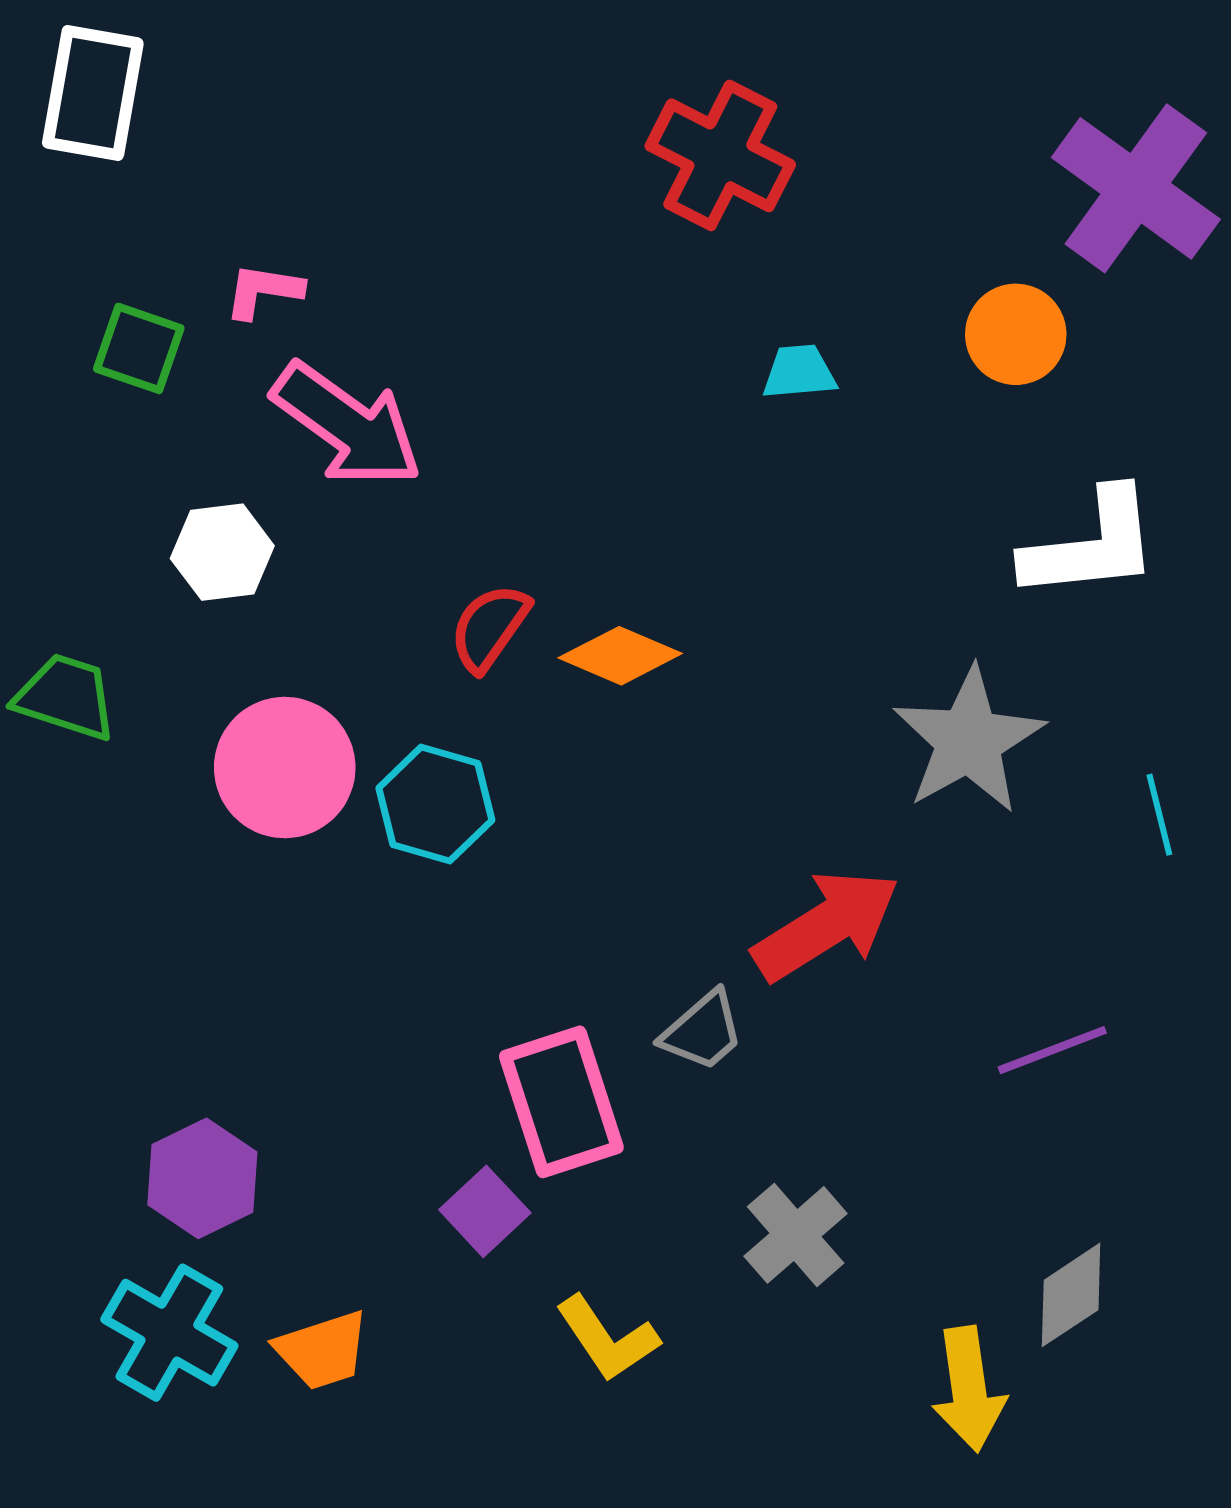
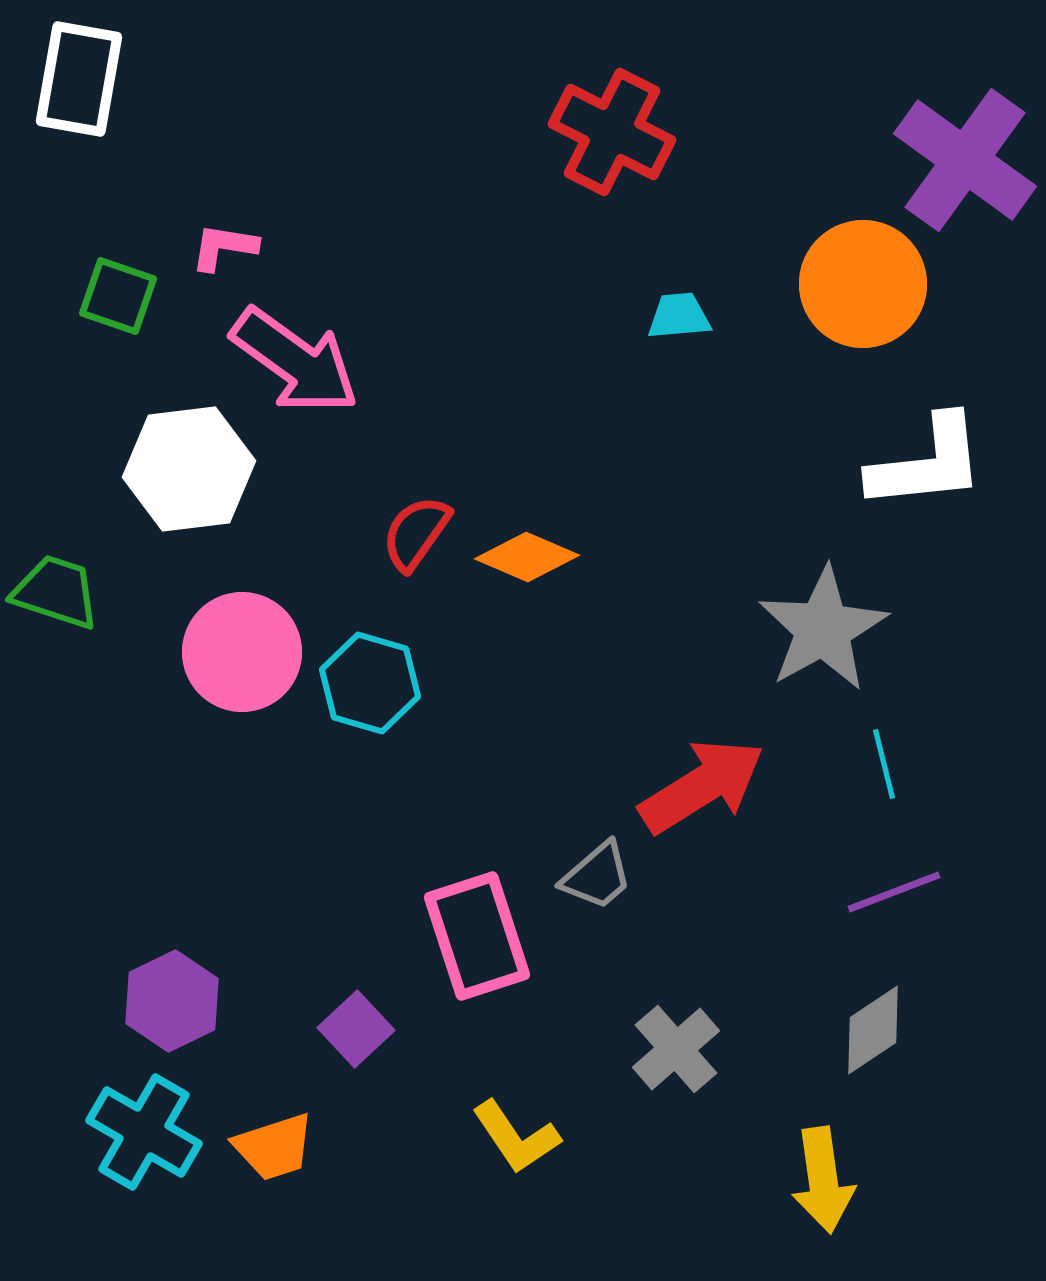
orange circle: (1016, 334) -> (863, 284), size x1.5
white hexagon: (222, 552) -> (189, 469), size x1.5
cyan line: (1159, 815) -> (884, 764), moved
purple square: (485, 1211) -> (356, 1029), moved
gray diamond: (1071, 1295) -> (873, 1030), moved

